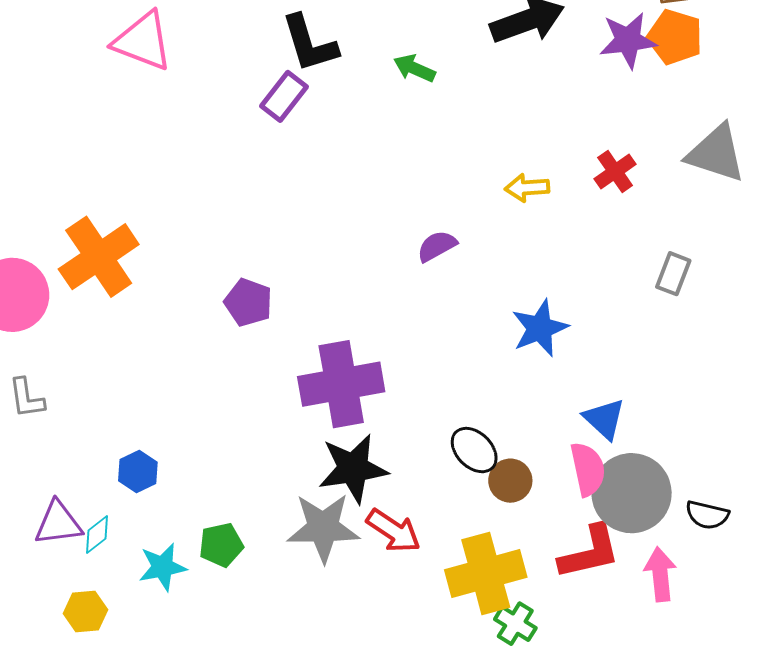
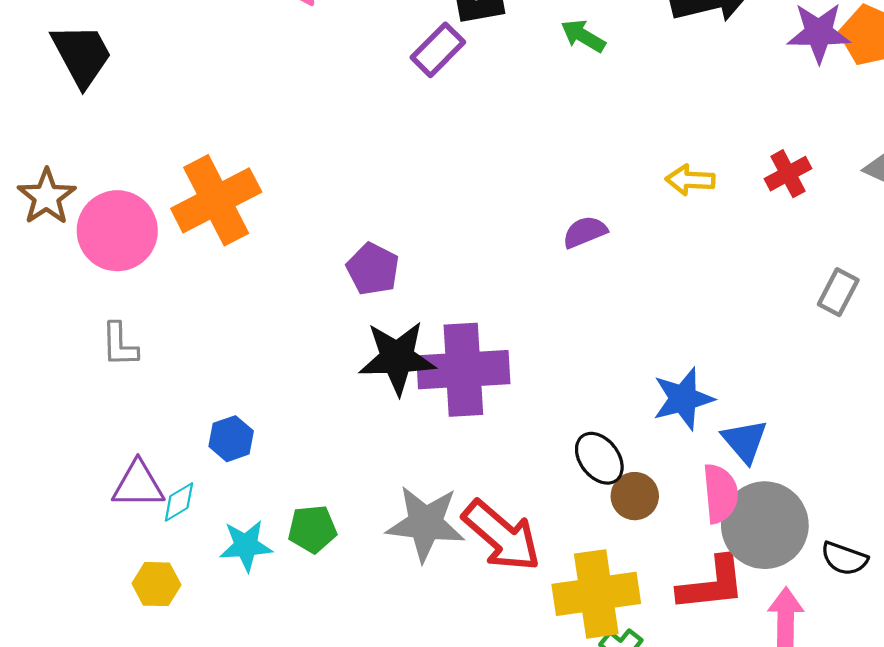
blue star: (540, 328) -> (683, 399), moved
black star: (353, 469) -> (397, 358), moved
red arrow: (394, 531) -> (501, 536), size x1.4

